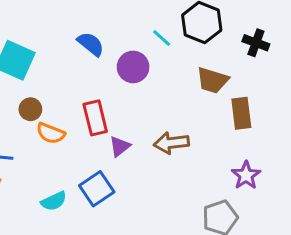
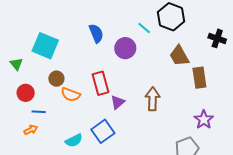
black cross: (256, 43) -> (217, 38), moved
blue semicircle: (91, 44) -> (96, 33), turned 30
brown trapezoid: (212, 80) -> (179, 56), turned 45
brown arrow: (171, 143) -> (153, 99), turned 100

